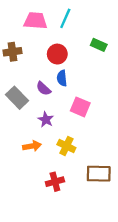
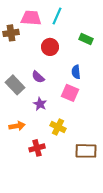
brown cross: (12, 52) -> (11, 33), moved
blue semicircle: (62, 78) -> (76, 72), moved
orange arrow: (32, 146) -> (17, 126), moved
red cross: (55, 182) -> (37, 148), moved

